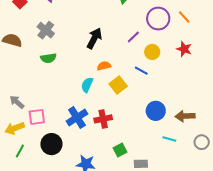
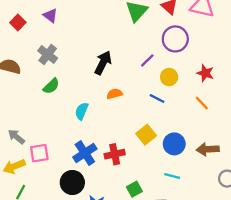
orange line: (184, 17) -> (202, 103), moved
green semicircle: (48, 58) -> (51, 86), turned -35
cyan semicircle: (87, 85) -> (82, 111), moved
yellow square: (118, 85) -> (146, 135), moved
cyan line: (169, 139) -> (172, 176), moved
black circle: (51, 144) -> (72, 183), moved

